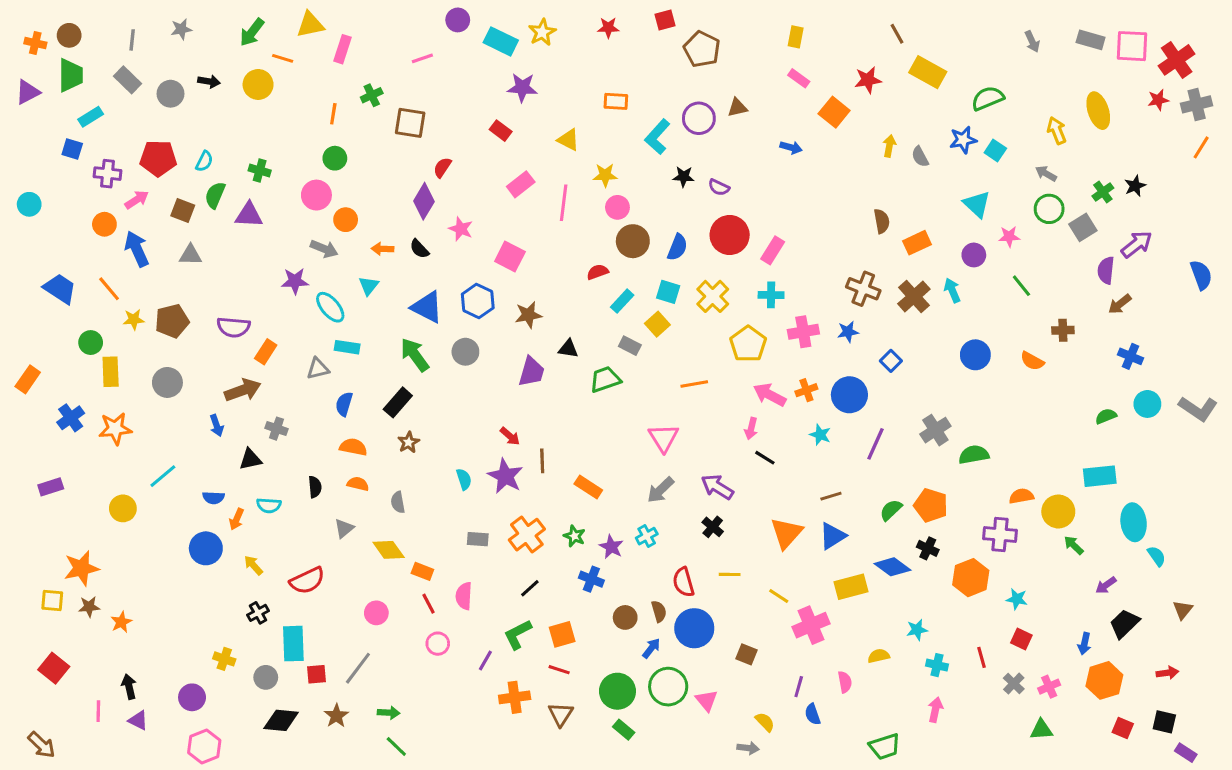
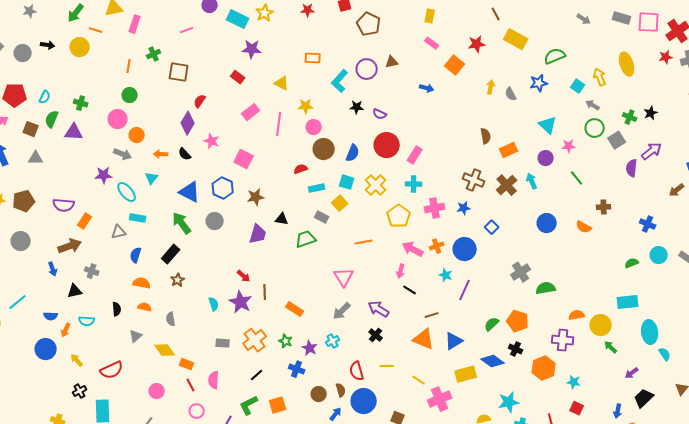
gray arrow: (1032, 41) -> (584, 19), turned -32
cyan square: (995, 151) -> (578, 86), moved
green cross: (1103, 192) -> (630, 117), turned -32
cyan rectangle: (622, 301) -> (317, 188), turned 35
brown arrow: (1120, 304) -> (677, 190), moved
purple line: (876, 444) -> (465, 290), moved
brown line: (831, 496) -> (432, 315), moved
orange triangle: (786, 533) -> (424, 339), turned -50
cyan star: (917, 630) -> (509, 402), size x1.5

